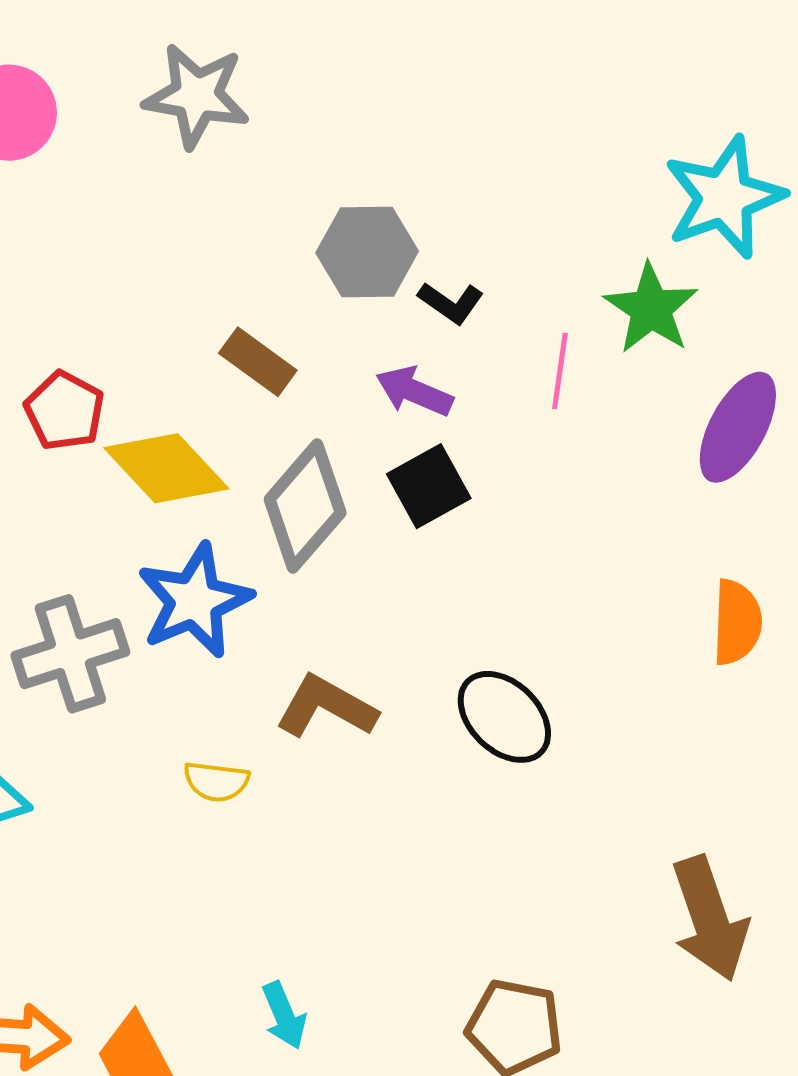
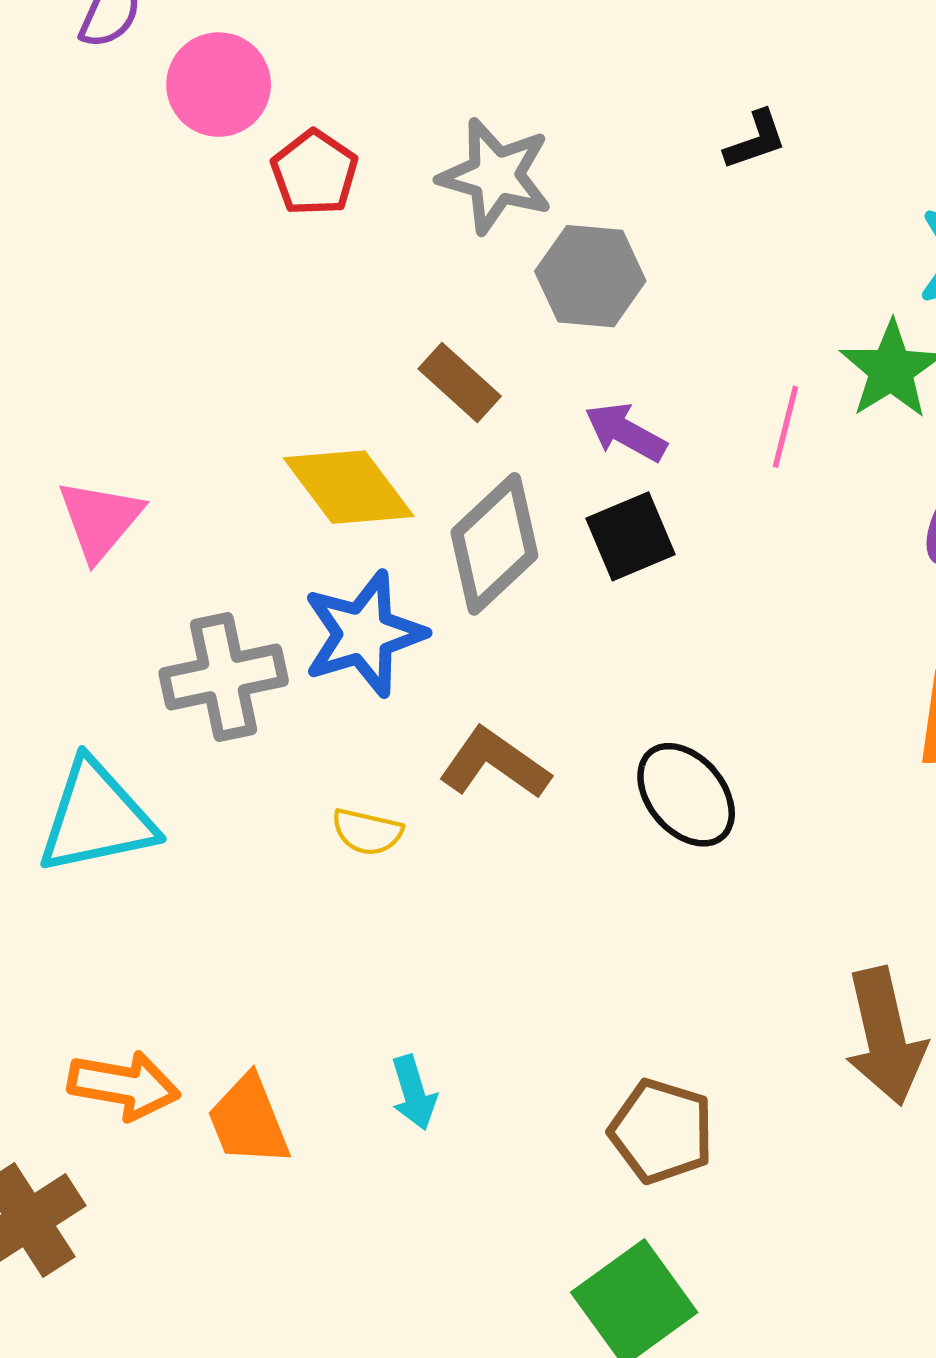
gray star: (197, 96) -> (496, 176), moved
black L-shape: (451, 303) -> (755, 140), moved, turned -60
red pentagon: (65, 411) -> (314, 173), moved

